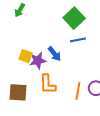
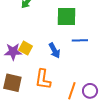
green square: (74, 18) -> (67, 17), moved, turned 35
purple star: (38, 61) -> (13, 52), moved

